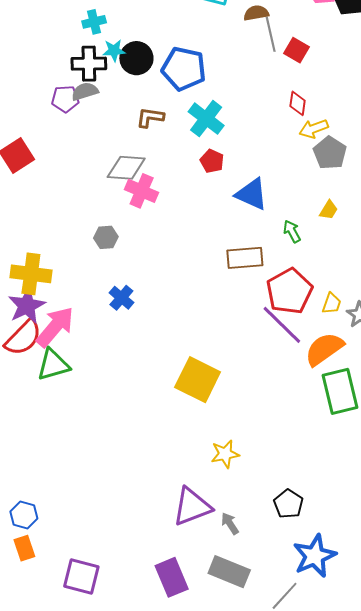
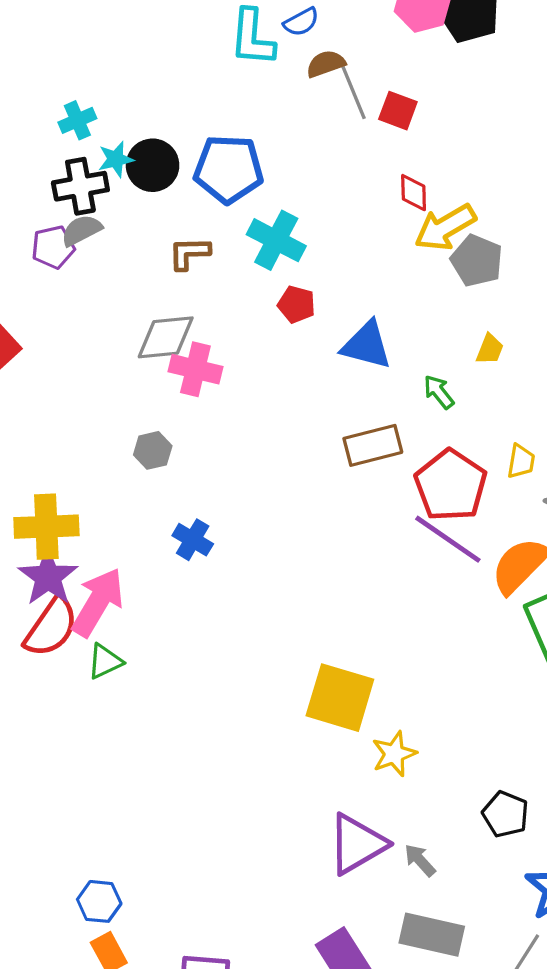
yellow arrow: (314, 129) -> (445, 227), size x1.4
yellow trapezoid: (332, 303) -> (521, 461), moved
green triangle: (53, 365) -> (105, 661), size x0.7
yellow square: (198, 380) -> (340, 698), moved

